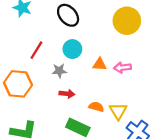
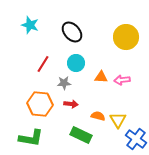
orange hexagon: (18, 84) -> (40, 104), moved

